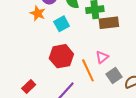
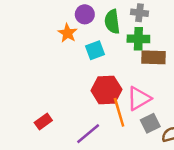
red hexagon: (61, 56) -> (106, 90), moved
pink triangle: (102, 57) -> (139, 98), size x1.5

